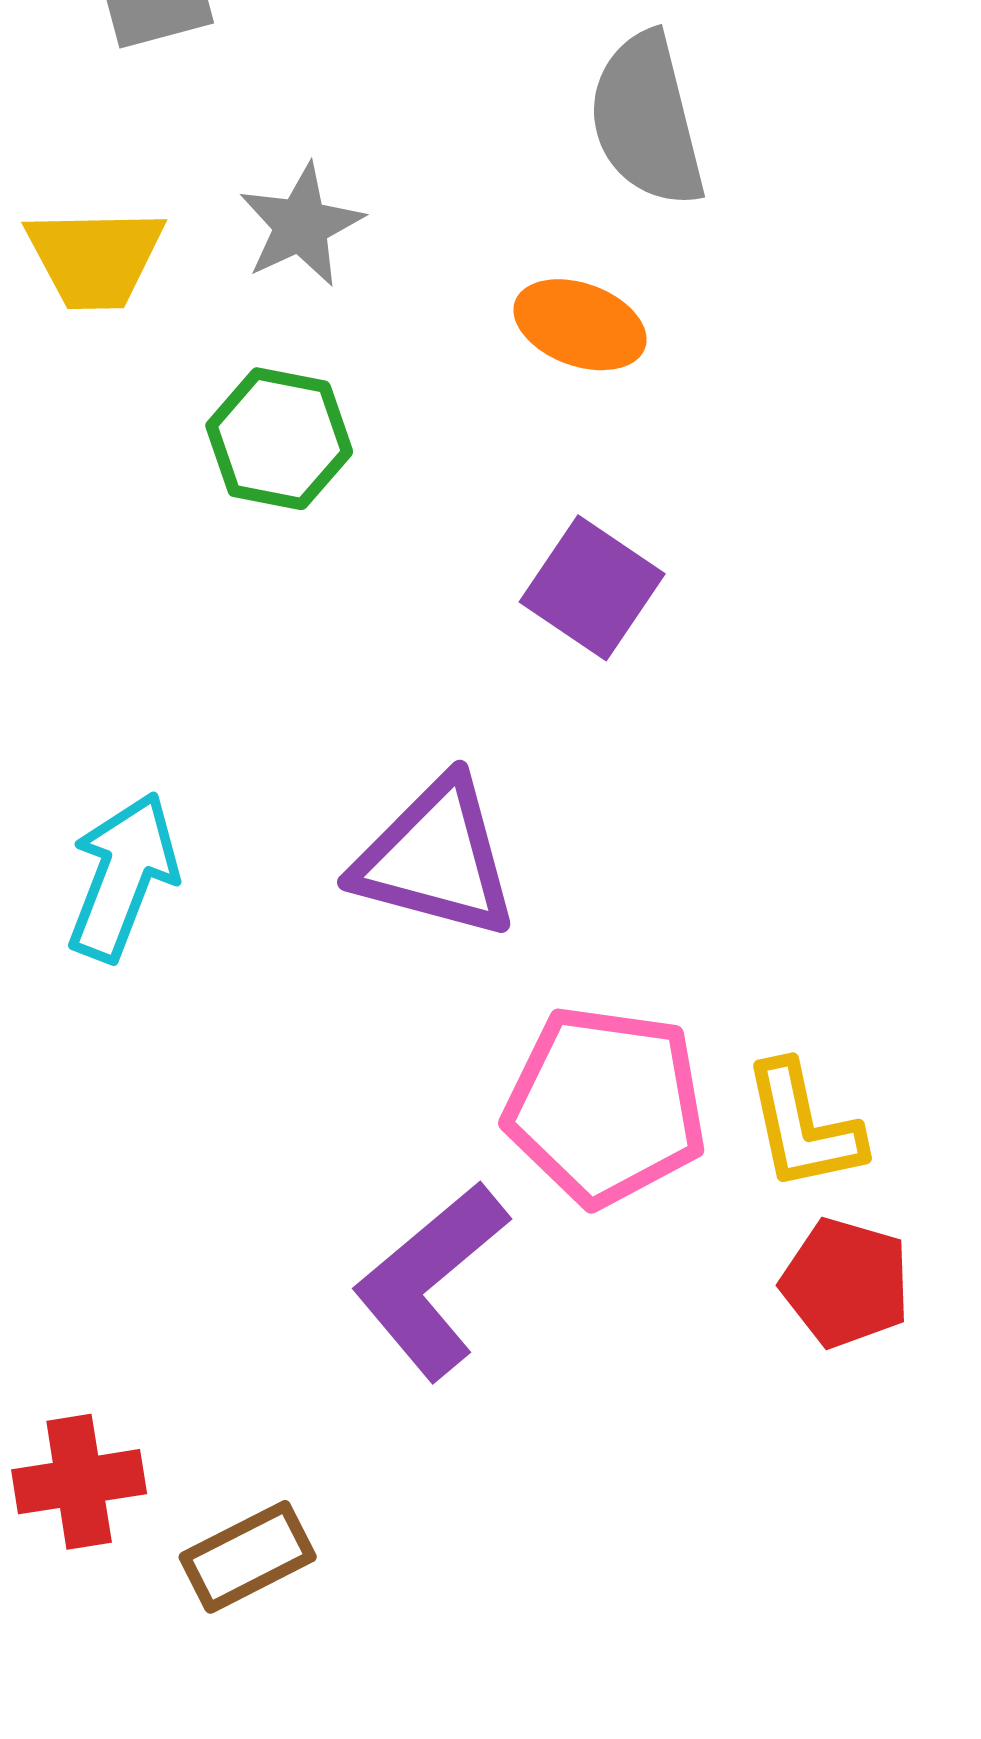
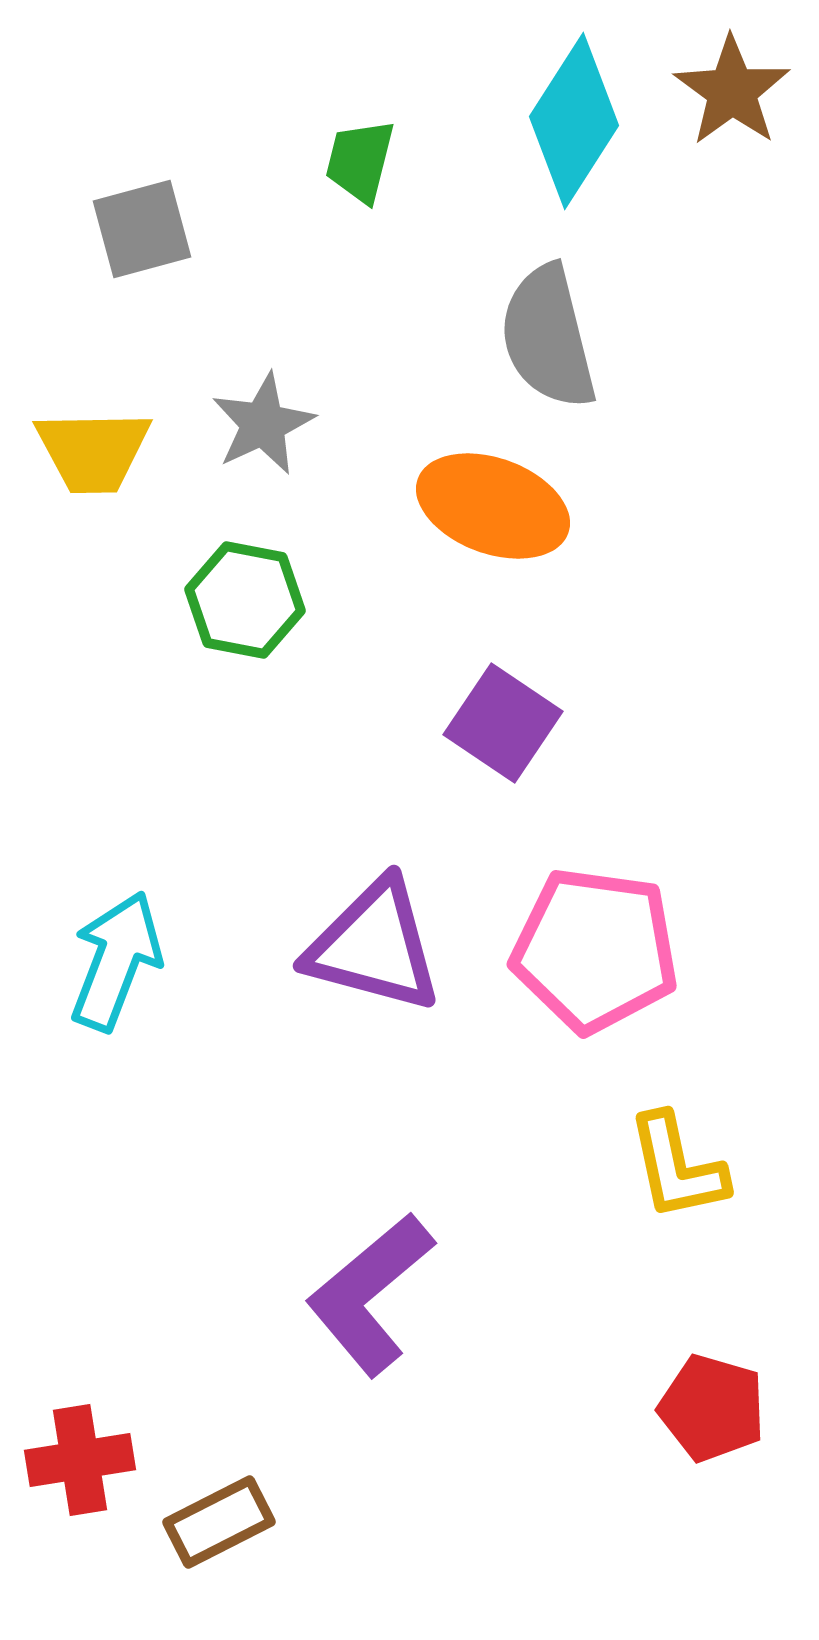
orange ellipse: (580, 325) -> (493, 506), size x1.4
pink pentagon: (605, 1106) -> (595, 950), moved
red pentagon: (846, 1283) -> (712, 1408), moved

